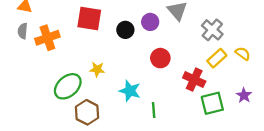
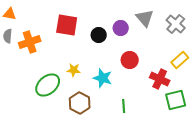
gray cross: (212, 30) -> (176, 24), moved
cyan star: (130, 91) -> (103, 78), moved
brown hexagon: (87, 112) -> (80, 103), moved

